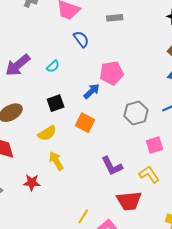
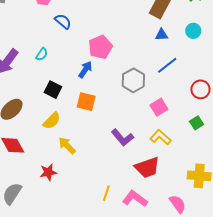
black square: (56, 103) -> (53, 90), turned -30

